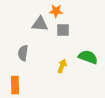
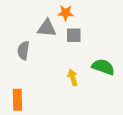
gray semicircle: (23, 53) -> (23, 50), moved
yellow arrow: (62, 66) -> (73, 77), turned -40

